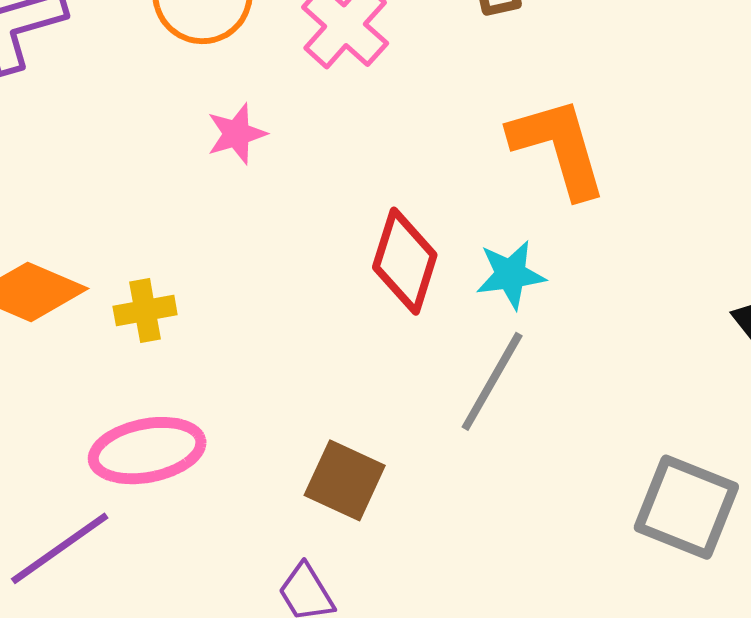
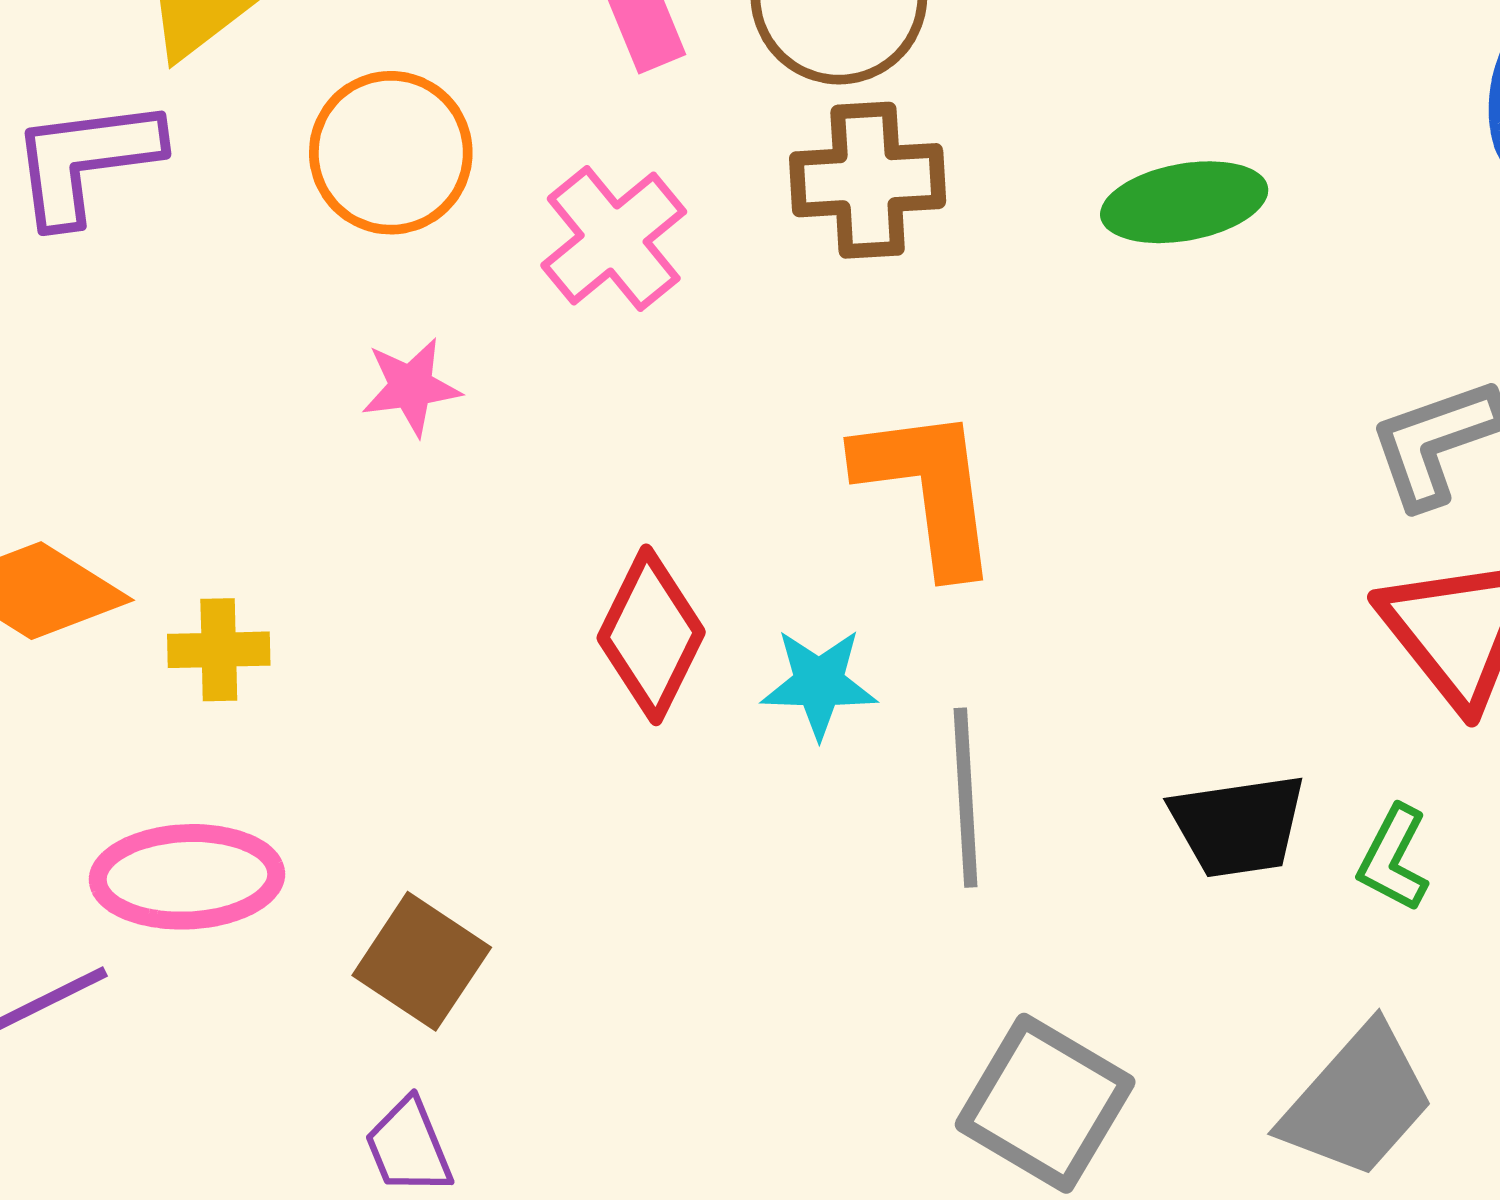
gray line: (492, 381) -> (966, 798), moved, turned -42
brown square: (345, 480) -> (422, 961), moved

